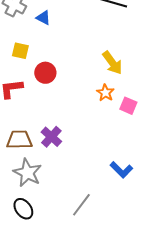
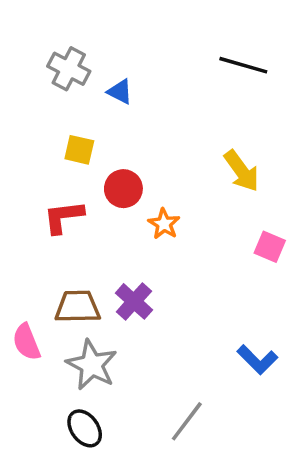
orange star: (105, 93) -> (164, 224), moved

